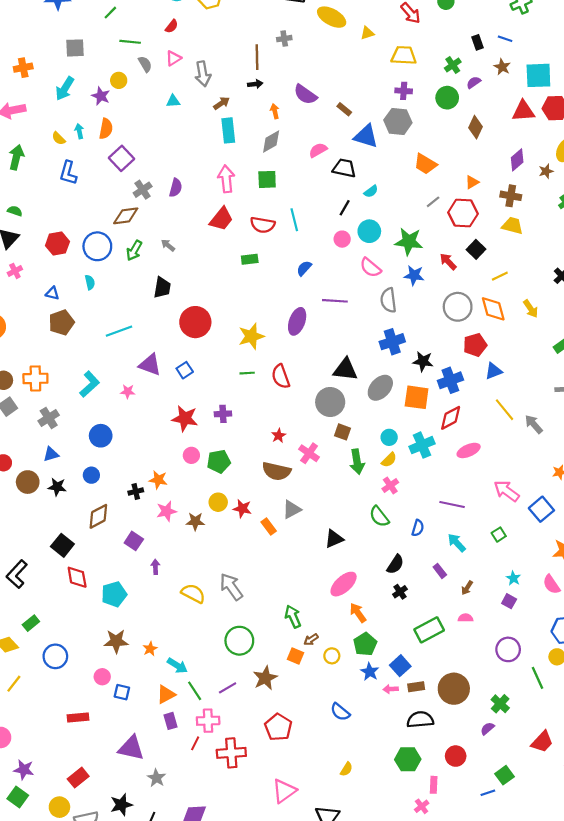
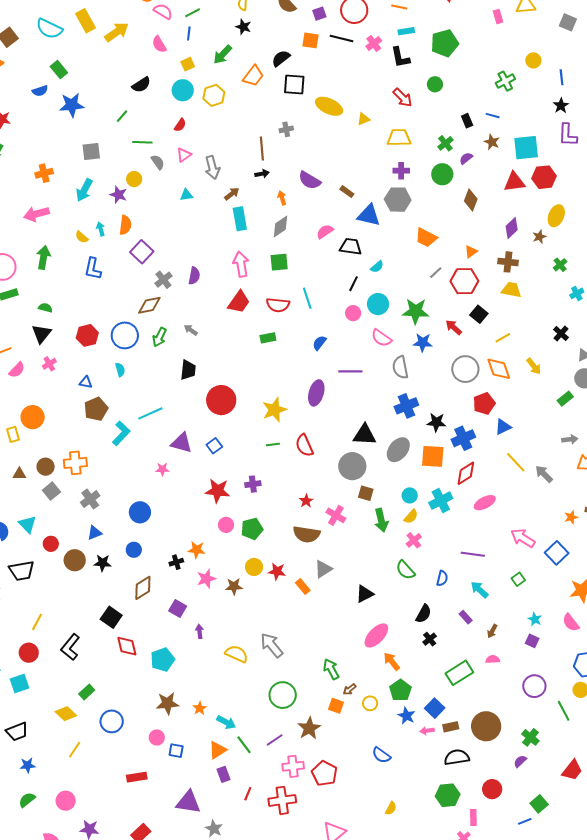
cyan L-shape: (90, 384) -> (121, 433), moved
pink cross: (208, 721) -> (293, 766), moved

